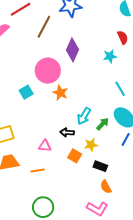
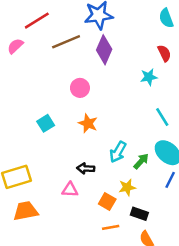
brown line: (44, 27) -> (66, 42), turned 40
purple diamond: (72, 50) -> (104, 50), moved
pink circle: (48, 71) -> (80, 88), moved, size x0.6
black arrow: (67, 132) -> (86, 168), moved
orange line: (38, 170) -> (111, 227), moved

